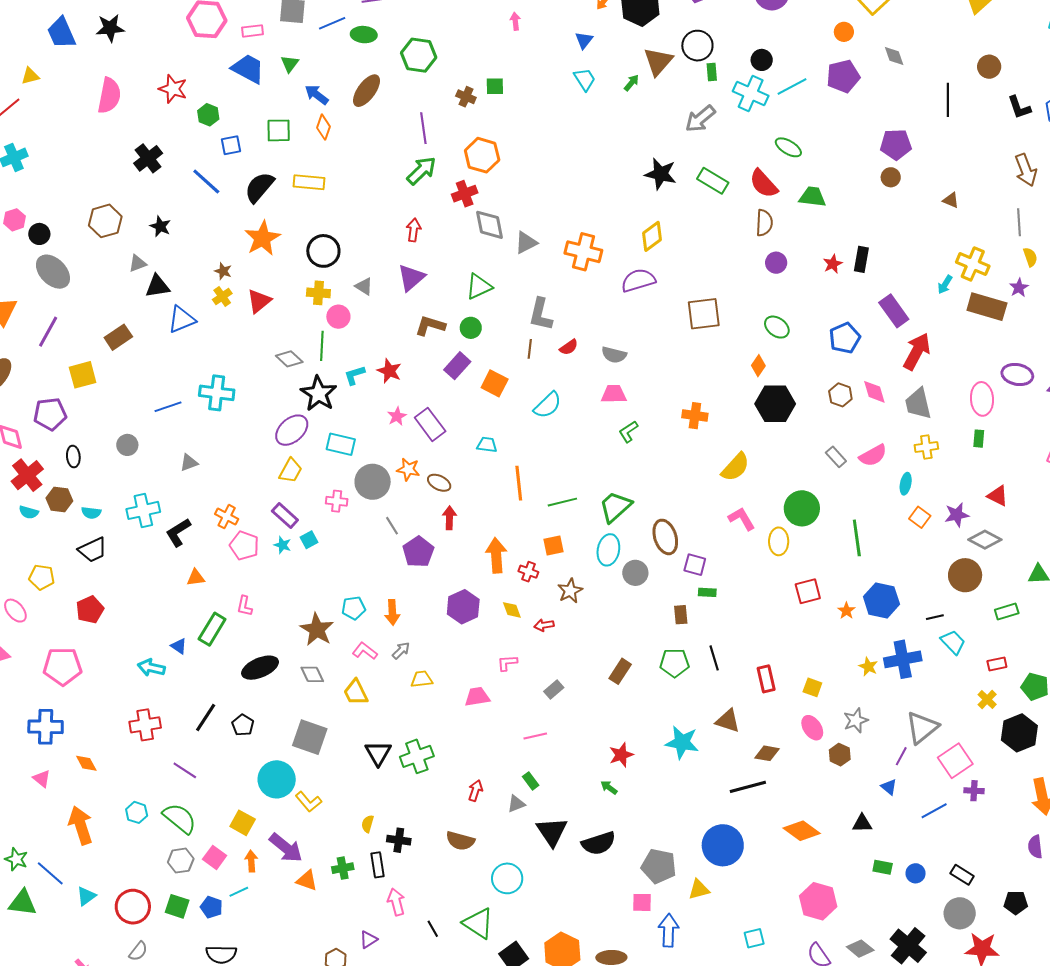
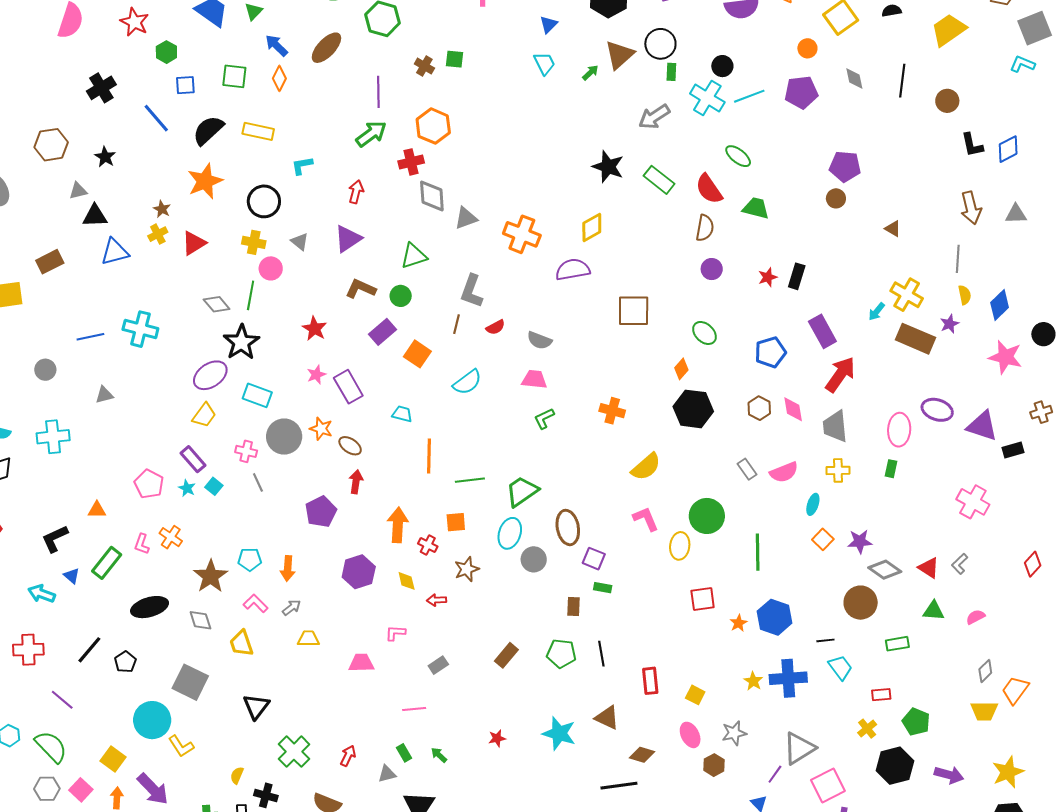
black line: (948, 100) -> (902, 81), moved
cyan L-shape: (355, 375) -> (302, 166), moved
red triangle: (998, 496) -> (929, 568), moved
orange cross: (227, 517) -> (171, 537), moved
gray line: (392, 526) -> (258, 482), moved
black L-shape: (178, 532) -> (55, 539), moved
cyan square: (309, 540) -> (214, 486), turned -30
red star: (621, 755) -> (497, 738), size x0.7
green cross: (417, 756) -> (294, 752), moved, turned -32
green arrow: (609, 788) -> (439, 755), moved

